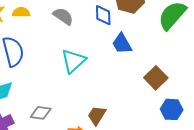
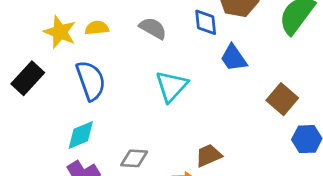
brown trapezoid: (97, 115) -> (209, 155), turned 40

